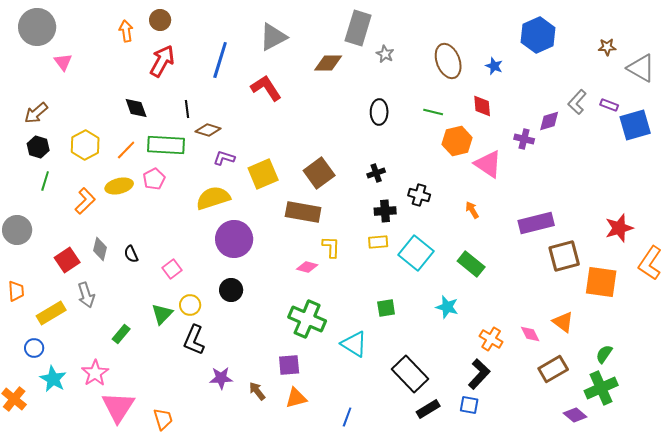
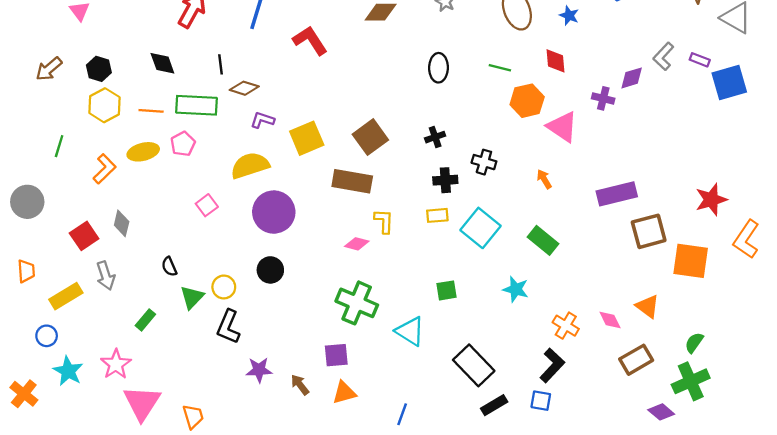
black hexagon: (38, 147) -> (99, 69), moved
orange line: (126, 150) -> (151, 111), turned 50
black semicircle: (131, 254) -> (169, 267), moved
pink square: (172, 269) -> (207, 205), moved

